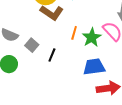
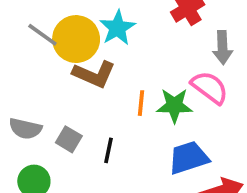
green star: (92, 37) -> (174, 106), turned -30

